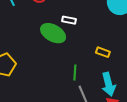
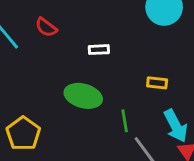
green ellipse: (53, 33) -> (83, 96), moved

